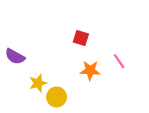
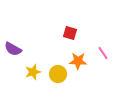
yellow circle: (57, 97) -> (58, 74), moved

